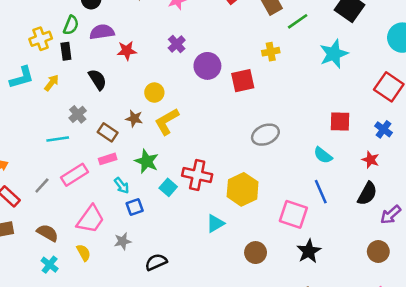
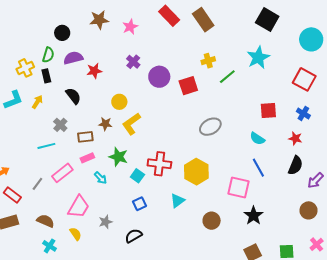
green line: (298, 21) -> (227, 77), moved
brown rectangle: (108, 132) -> (85, 137), turned -35
blue square: (135, 207) -> (139, 204), moved

